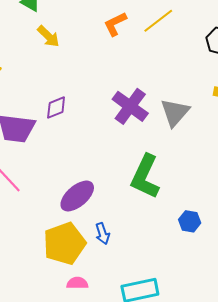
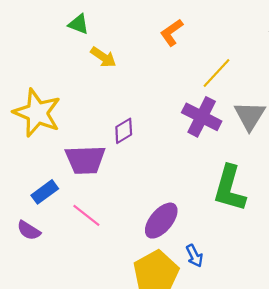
yellow line: (158, 21) -> (217, 73), moved

